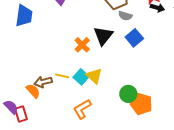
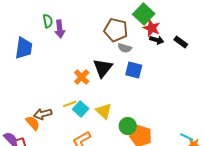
blue square: (134, 38) -> (134, 70), turned -36
yellow line: (62, 76) -> (70, 104), moved, turned -32
yellow triangle: (94, 76) -> (104, 111), moved

